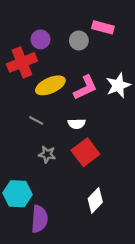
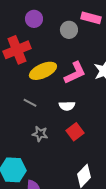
purple circle: (41, 39) -> (34, 19), moved
red square: (85, 152) -> (75, 132), size x0.7

